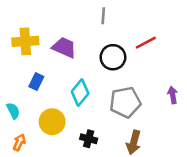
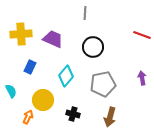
red line: (146, 43) -> (142, 35), moved, turned 48
orange arrow: (19, 142) -> (28, 117), moved

